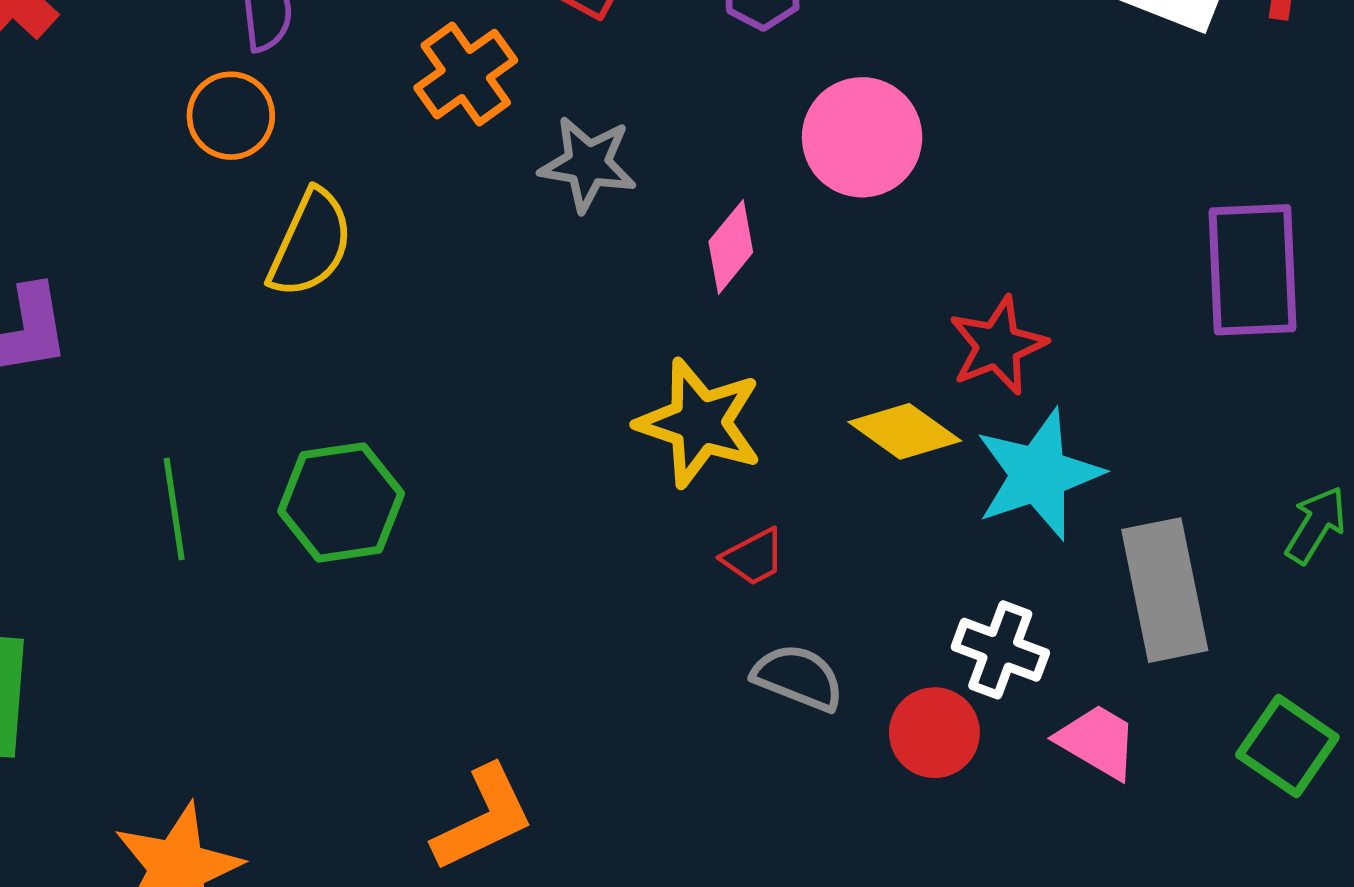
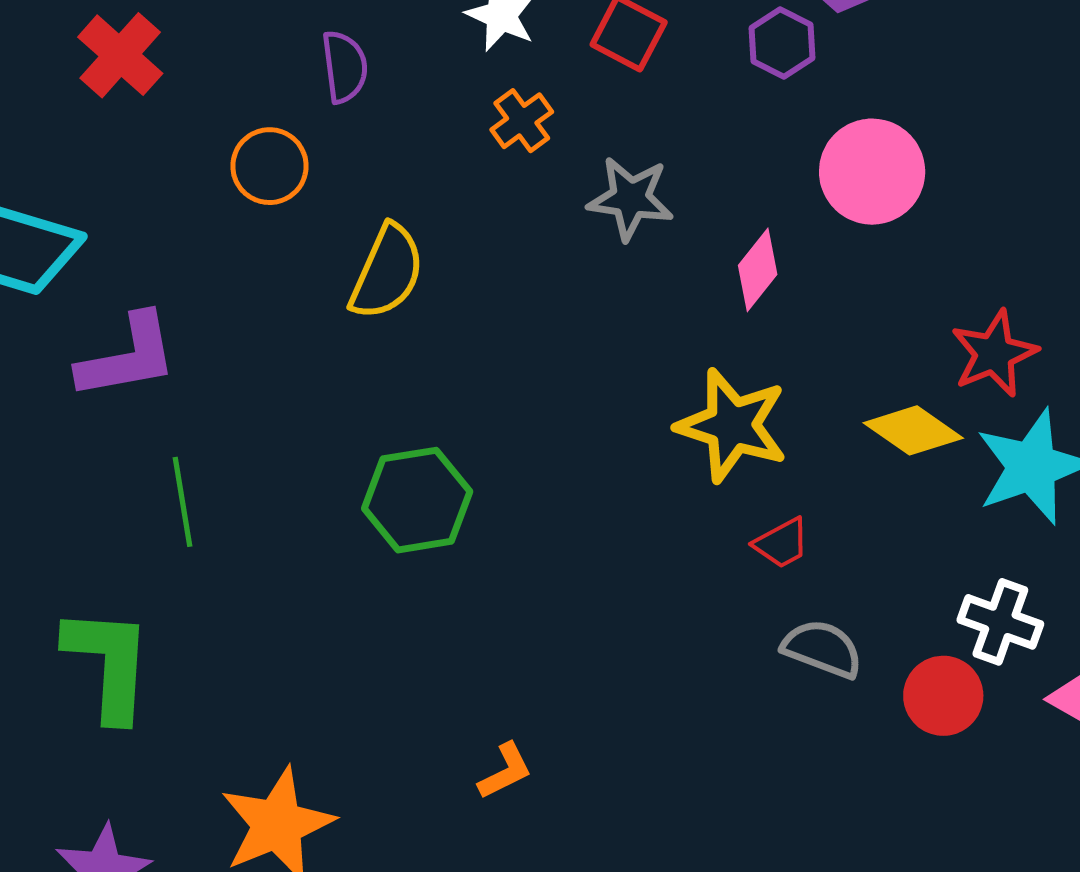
orange cross: (466, 74) -> (522, 121), size x0.7
orange circle: (231, 116) -> (269, 166), moved
green line: (174, 509) -> (182, 502), moved
orange L-shape: (483, 818) -> (505, 771), moved, size x0.6

